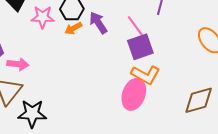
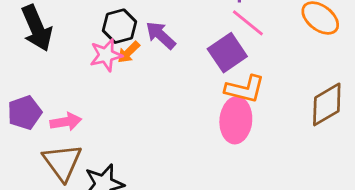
pink star: (43, 17) -> (106, 55), moved
pink line: (136, 27) -> (248, 23), moved

